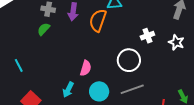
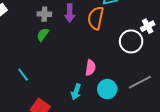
white circle: (129, 60) -> (131, 41), moved

